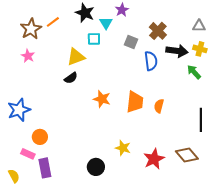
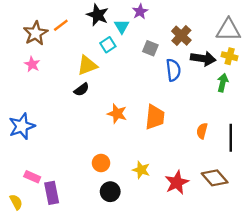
gray triangle: (199, 26) -> (228, 30), size x1.6
cyan square: (94, 39) -> (108, 45), turned -32
green arrow: (194, 72) -> (223, 83), turned 56
orange semicircle: (159, 106) -> (202, 131), moved
orange circle: (40, 137) -> (101, 163), moved

